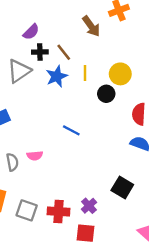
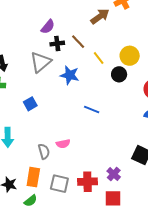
brown arrow: (91, 26) -> (100, 16), turned -84
yellow line: (85, 73) -> (99, 58), turned -32
blue star: (57, 76) -> (70, 75), moved, turned -30
pink semicircle: (35, 156) -> (63, 144), moved
gray semicircle: (12, 162) -> (44, 151), moved

